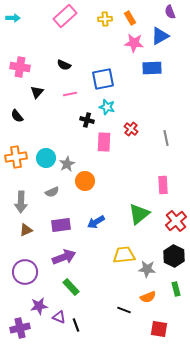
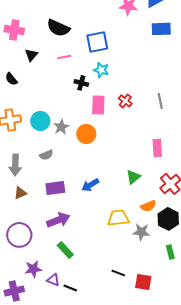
black semicircle: (64, 65) -> (58, 28), size x1.6
blue rectangle: (152, 68) -> (161, 29), moved
red cross: (131, 129) -> (125, 101), moved
orange circle: (85, 181) -> (86, 134), moved
green triangle: (139, 214) -> (133, 177), size x0.7
orange semicircle: (148, 297) -> (148, 206), moved
black line: (76, 325) -> (70, 288), turned -48
red square: (159, 329) -> (143, 282), moved

